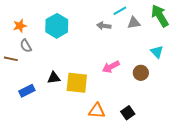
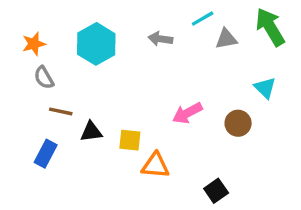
gray arrow: (104, 26) -> (160, 39), moved
brown line: (11, 59) -> (61, 111), moved
yellow square: (77, 83) -> (130, 140), size x0.6
blue rectangle: (27, 91) -> (46, 154), turned -35
orange triangle: (97, 111) -> (155, 165), moved

